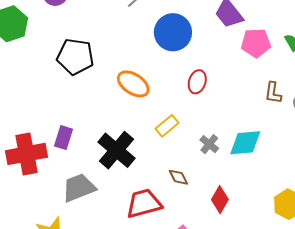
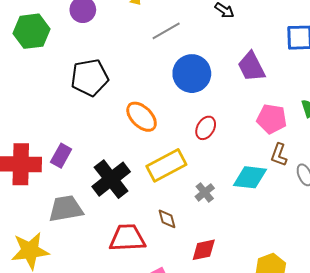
pink pentagon: (256, 43) -> (272, 119), moved
black pentagon: (75, 57) -> (90, 77), turned -30
yellow rectangle: (167, 126) -> (166, 165), size x1.6
cyan diamond: (245, 143) -> (250, 177), moved
red diamond: (220, 200) -> (204, 250), turned 36

